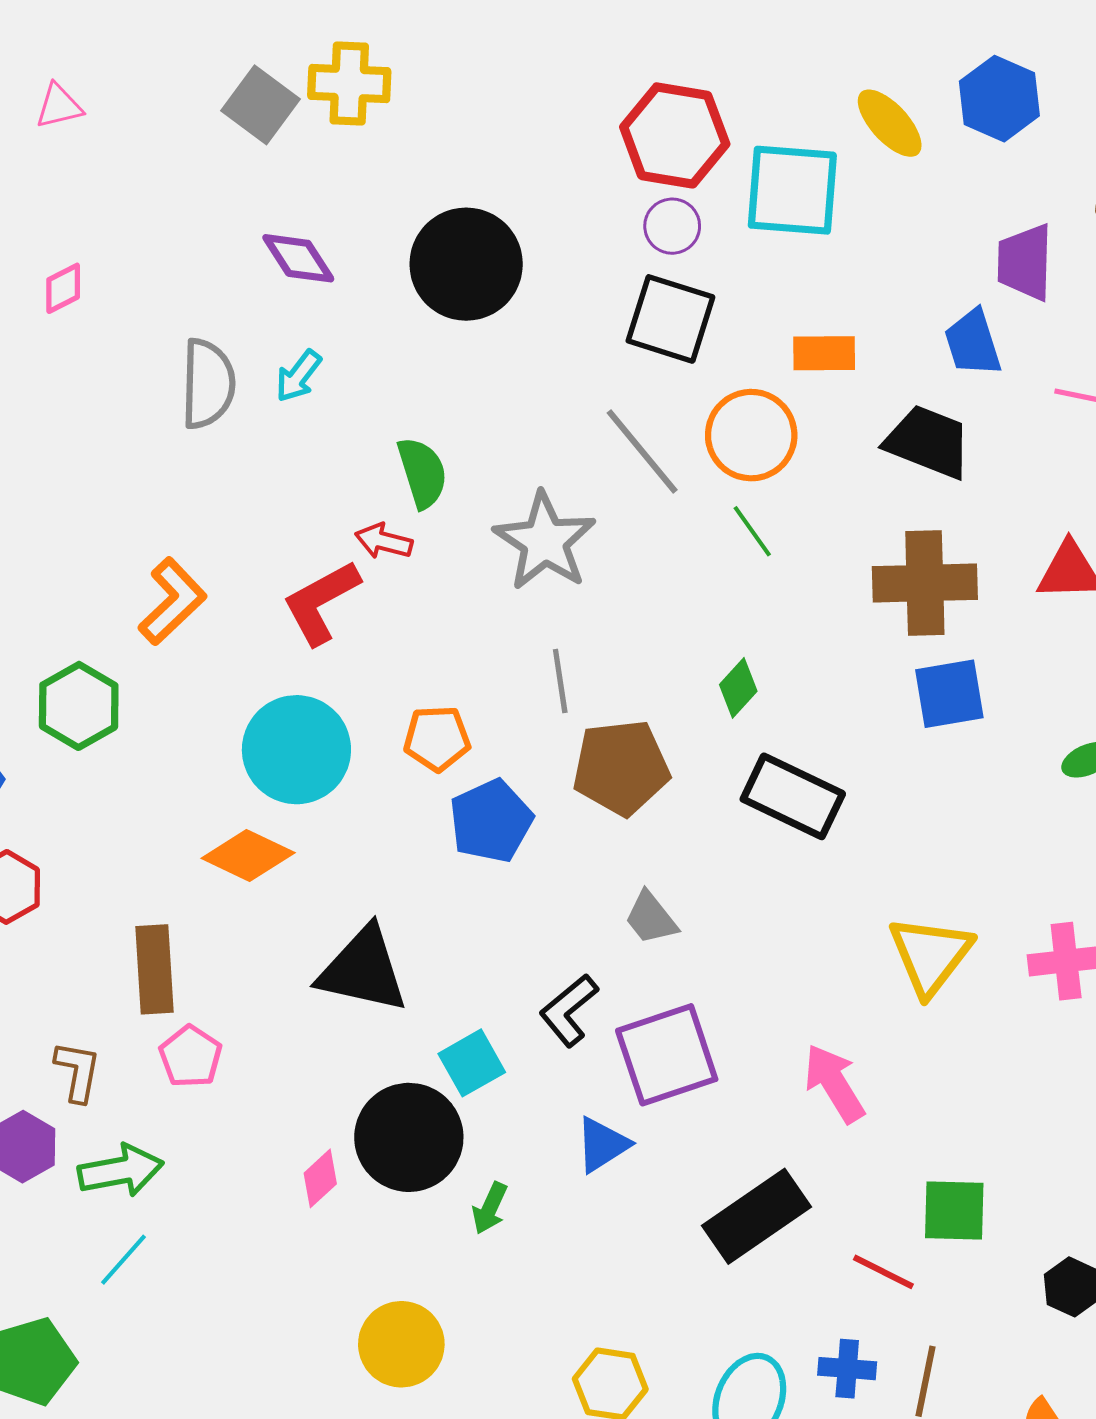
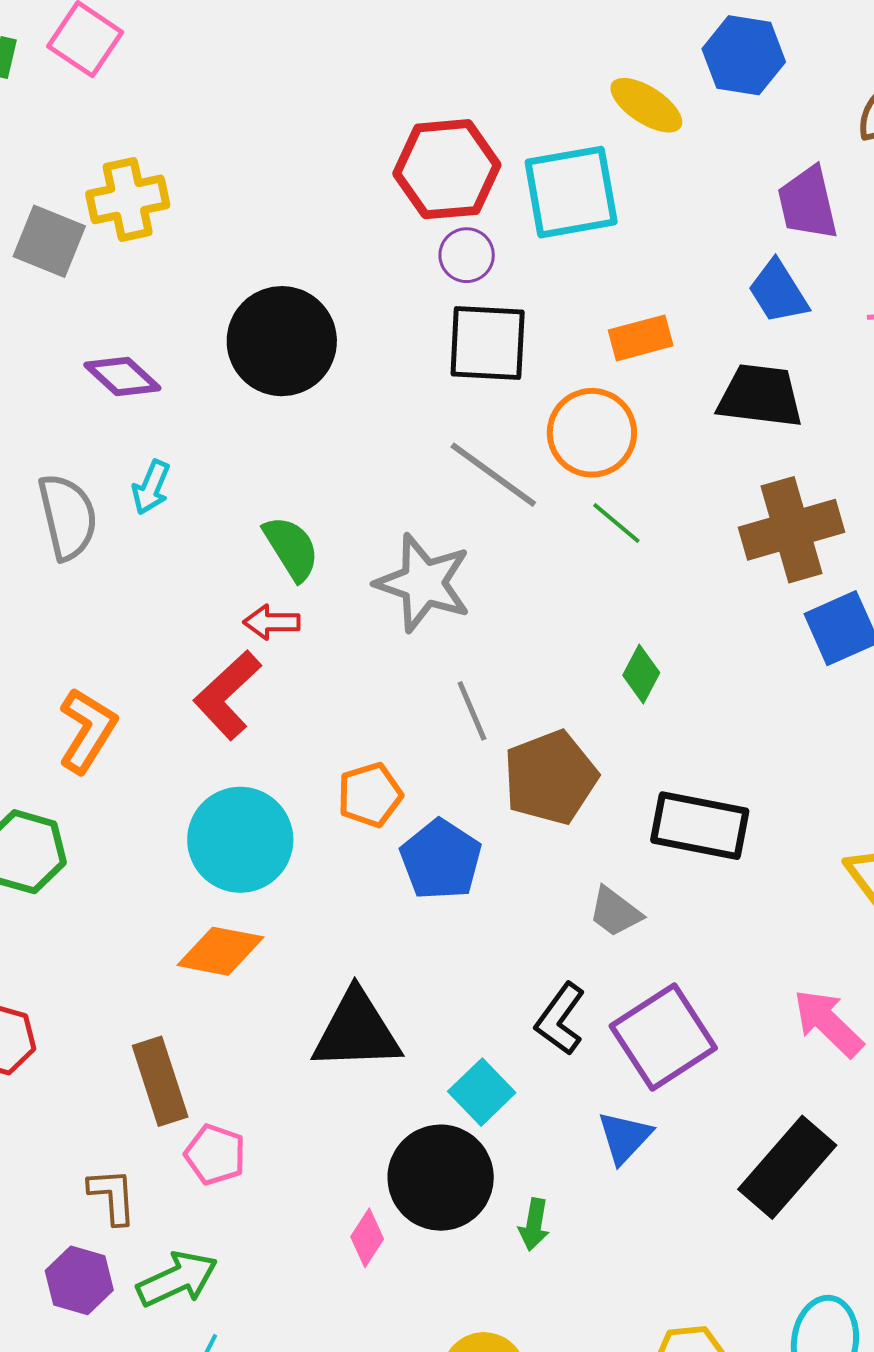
black rectangle: (793, 796) -> (700, 826), moved

